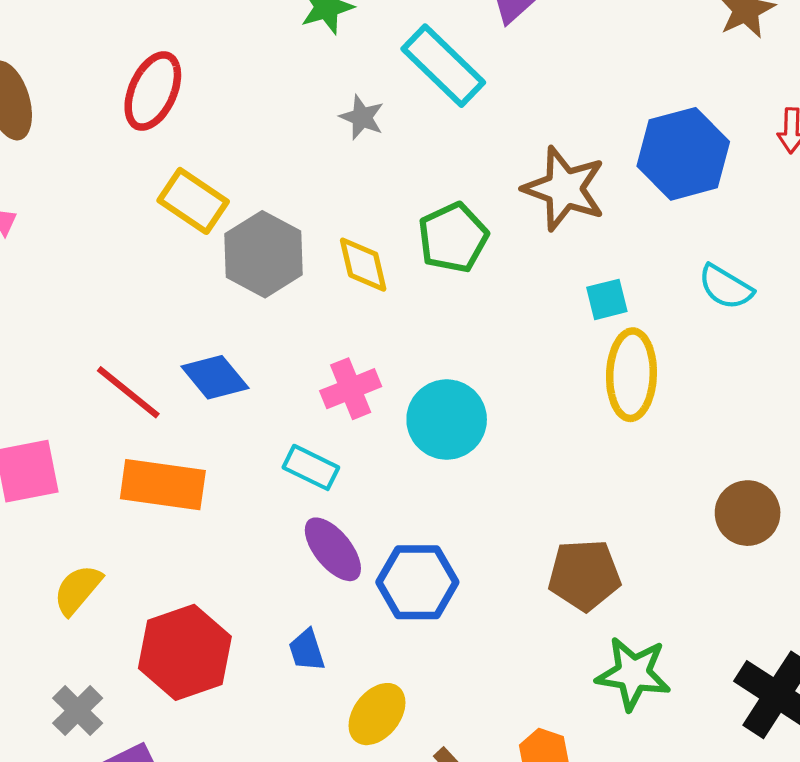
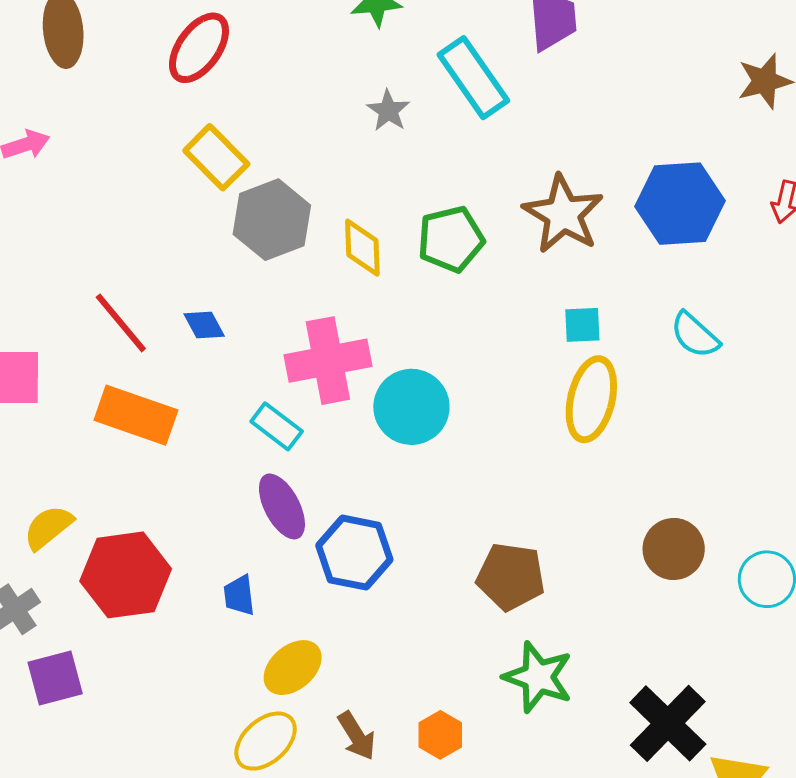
blue diamond: (215, 377) -> (204, 325), size x0.7
pink cross: (351, 389) -> (328, 361), size x1.5
yellow semicircle: (78, 590) -> (48, 527), moved

